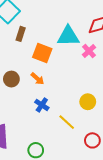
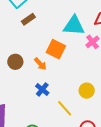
brown rectangle: (21, 34) -> (28, 19), turned 32
orange square: (42, 53) -> (56, 49), moved

